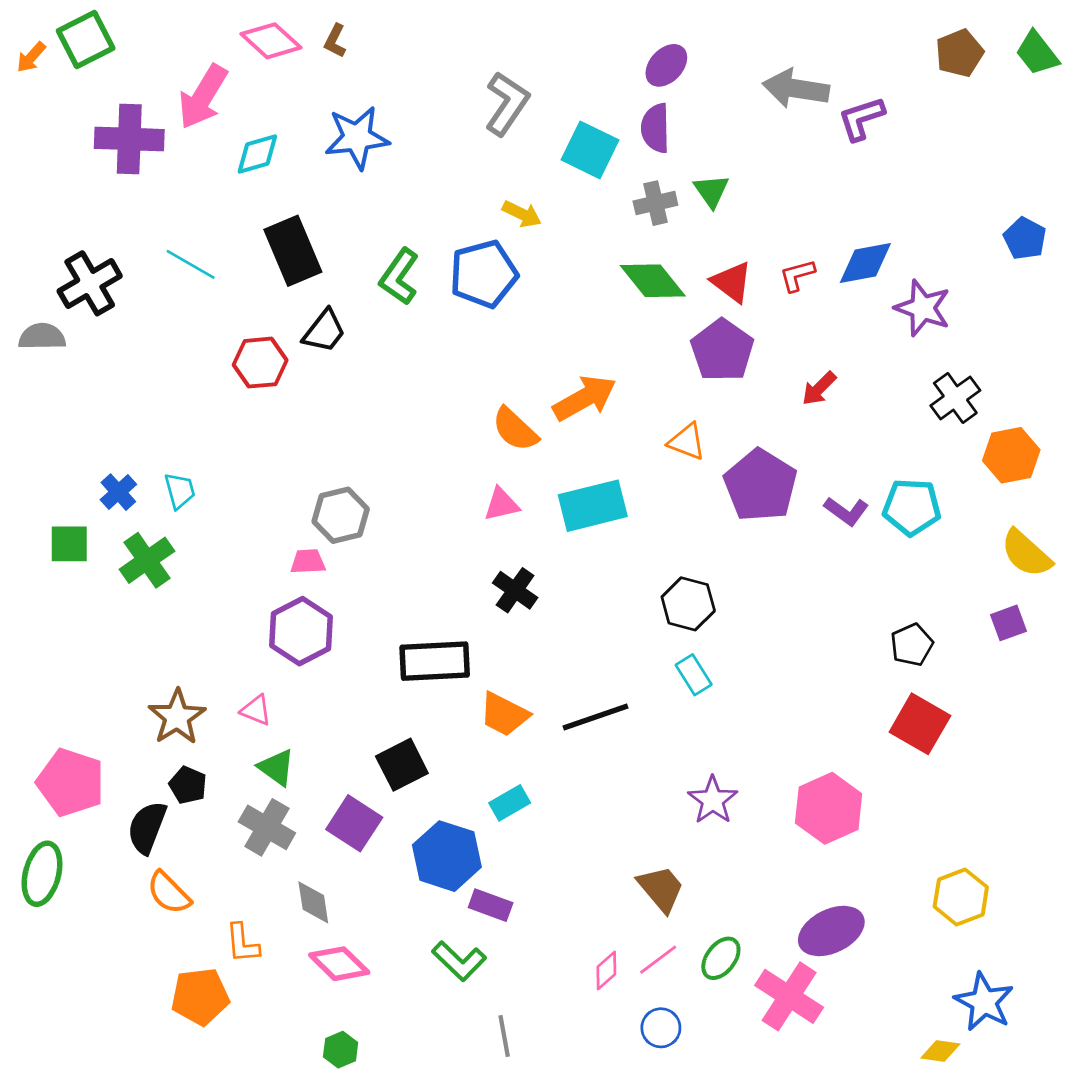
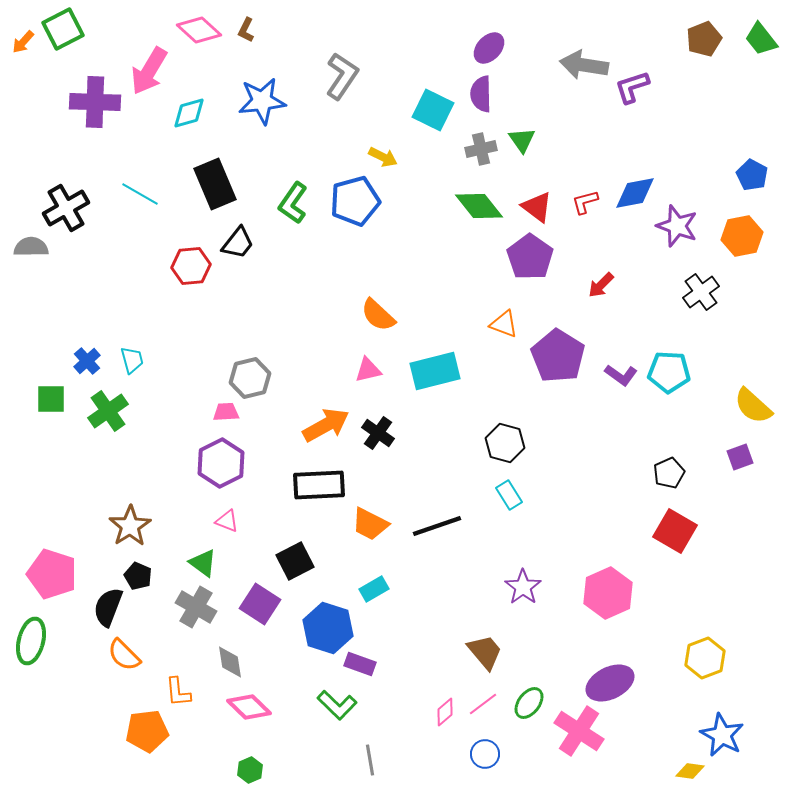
gray L-shape: (507, 104) -> (342, 76), moved
orange arrow: (585, 398) -> (326, 425), moved
orange hexagon: (1011, 455) -> (742, 236), moved
pink triangle: (256, 710) -> (227, 521), moved

